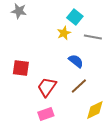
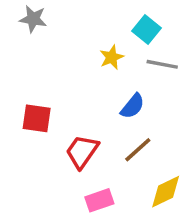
cyan square: (75, 17) -> (146, 29), moved
blue semicircle: (76, 61) -> (133, 106), turned 91
pink rectangle: (46, 114) -> (99, 200), moved

